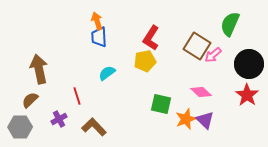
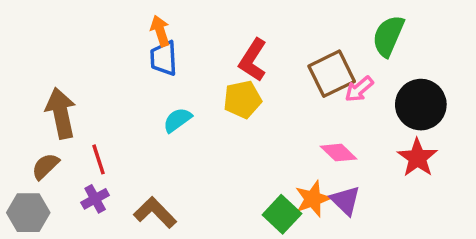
brown square: (197, 46) -> (332, 74), turned 32
red line: (77, 96) -> (99, 159), moved
green square: (161, 104) -> (282, 214), moved, turned 30

